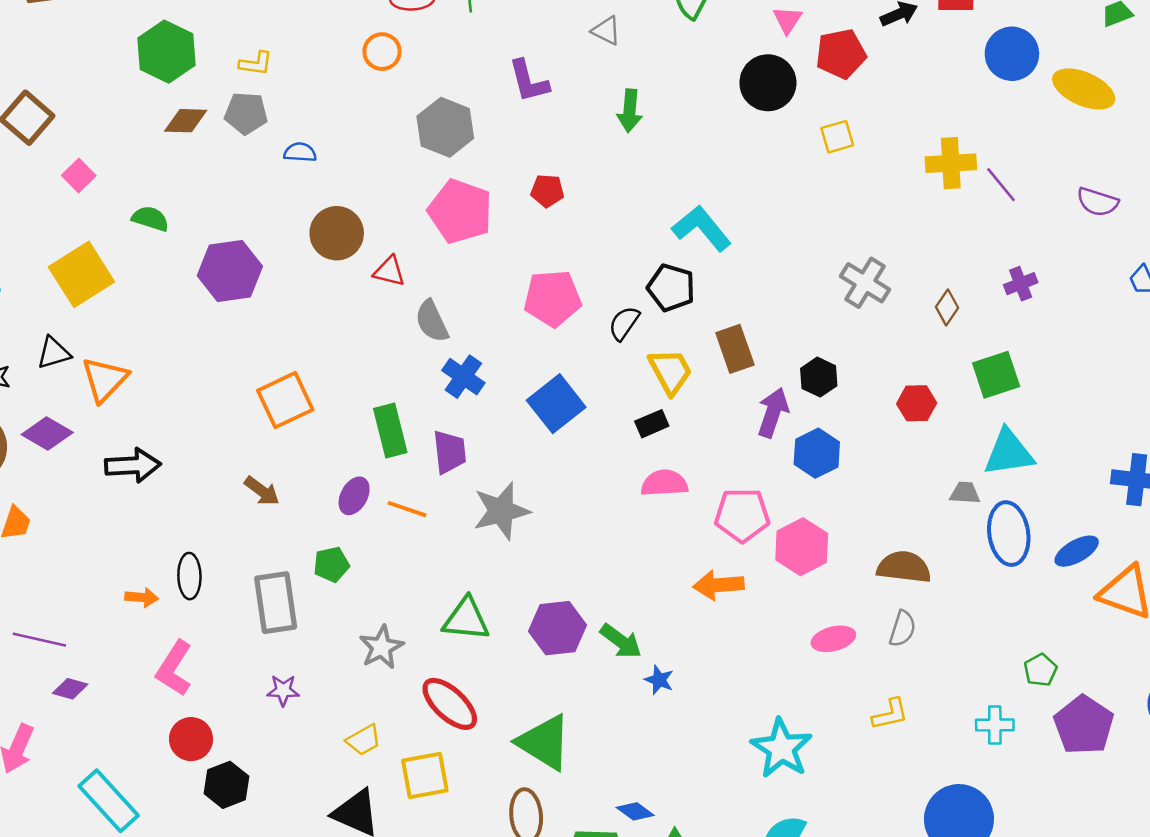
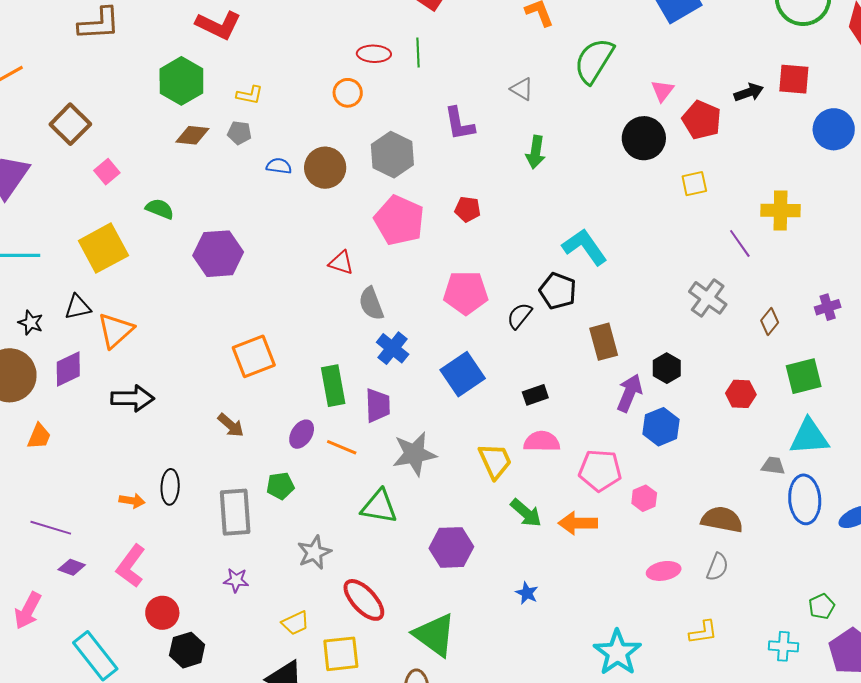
red pentagon: (841, 54) -> (702, 120), turned 30
gray pentagon: (246, 113) -> (239, 133), size x0.7
purple line: (1001, 185) -> (740, 243), moved
brown circle: (337, 233) -> (325, 168), moved
yellow trapezoid: (670, 371) -> (495, 461), moved
purple diamond: (47, 433) -> (68, 369), turned -60
pink hexagon: (802, 547) -> (644, 498), size x0.6
green triangle: (466, 619) -> (379, 507), moved
green arrow: (621, 641) -> (526, 513), moved
pink L-shape: (174, 668) -> (131, 566), moved

